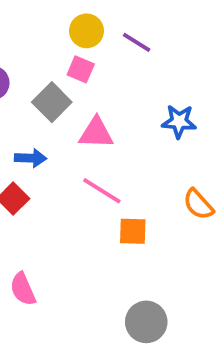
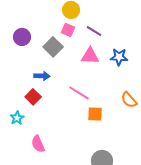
purple line: (137, 42) -> (94, 31), moved
pink triangle: (96, 133) -> (90, 56), moved

